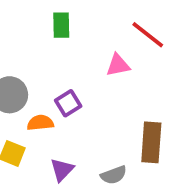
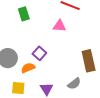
pink triangle: (118, 65) -> (59, 26), turned 32

